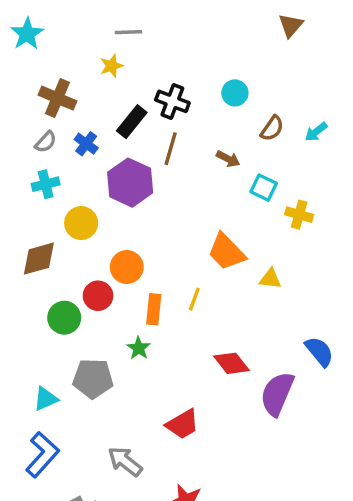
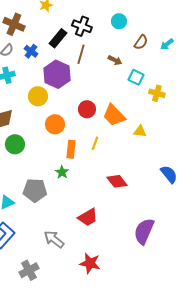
yellow circle: (81, 223) -> (38, 96), moved
red circle: (98, 296) -> (87, 109), moved
green circle: (64, 318) -> (15, 144), moved
purple semicircle: (277, 394) -> (144, 231), moved

